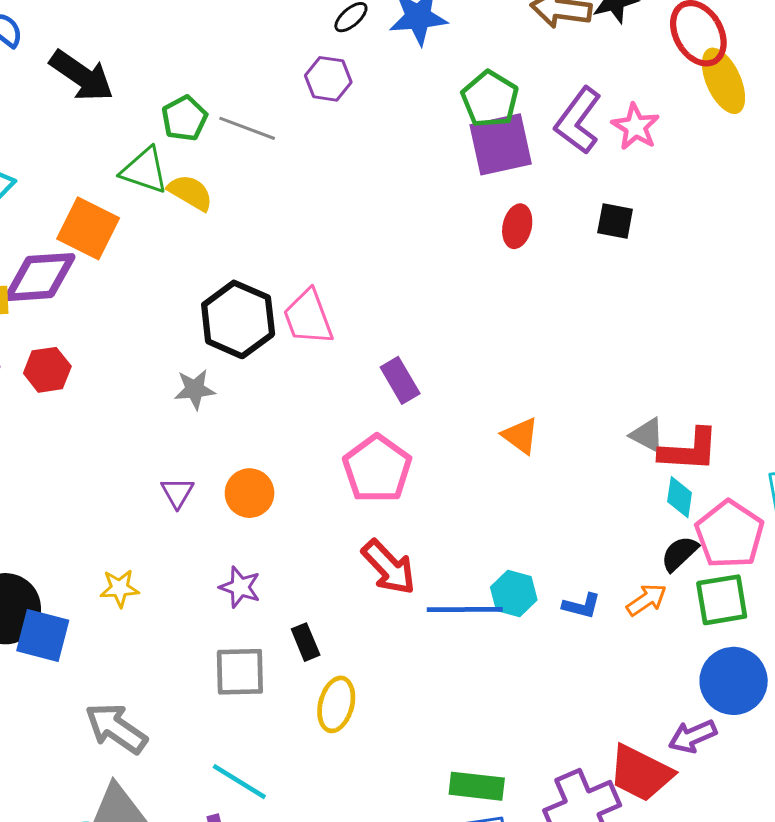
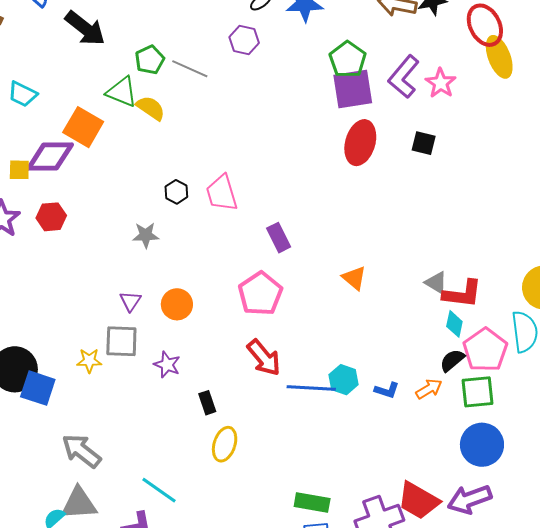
red ellipse: (517, 226) -> (360, 143), size x1.6
black hexagon: (238, 319) -> (176, 192), size x0.5
gray square: (240, 672) -> (121, 341), moved
purple arrow: (693, 736) -> (470, 499), moved, size x1.4

